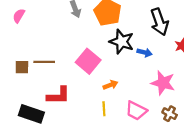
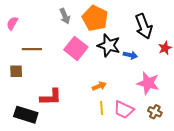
pink square: (88, 61) -> (76, 48), moved
brown line: (44, 62) -> (32, 49), moved
yellow line: (104, 109) -> (102, 108), moved

